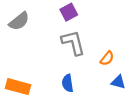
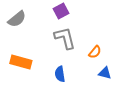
orange rectangle: (18, 87) -> (21, 62), moved

